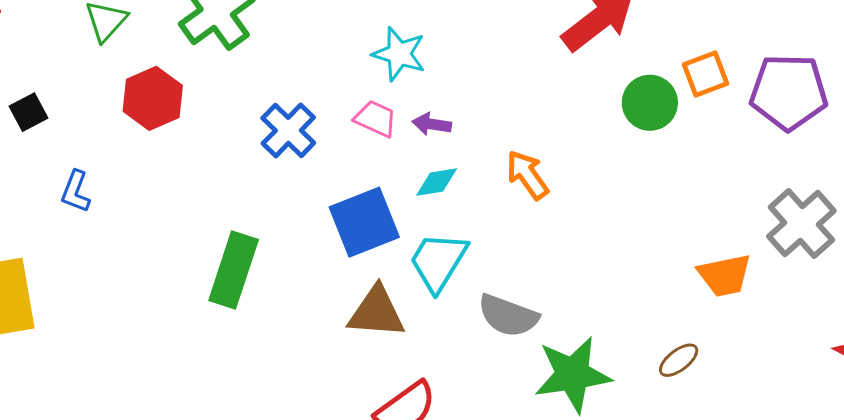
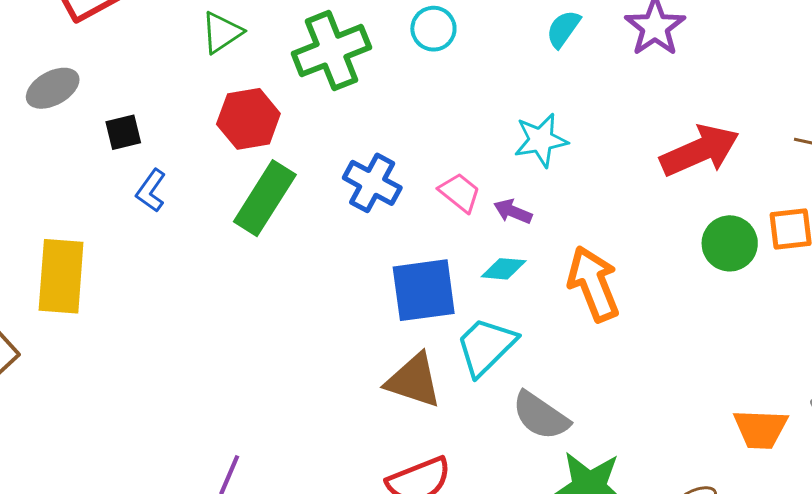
cyan star: (399, 54) -> (541, 140), moved, turned 30
black square: (29, 112) -> (123, 132), moved
blue cross: (288, 130) -> (372, 183), turned -30
orange arrow: (527, 175) -> (593, 284), size x1.4
green rectangle: (234, 270) -> (265, 198), moved

